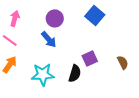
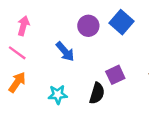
purple circle: (55, 18) -> (88, 26), moved
cyan star: (43, 74) -> (58, 95), size x0.7

